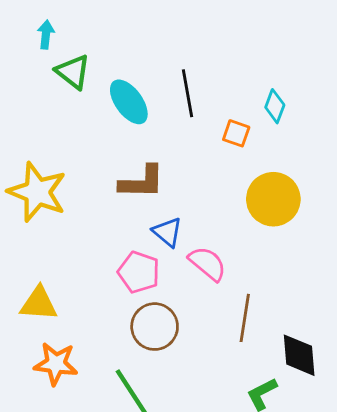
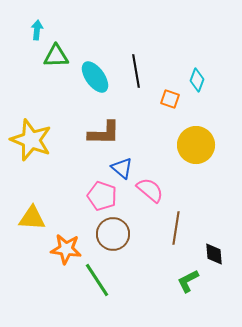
green triangle: (73, 72) -> (56, 56), turned -40
black diamond: (299, 355) -> (214, 254), size x0.7
orange star: (56, 364) -> (66, 249), moved

